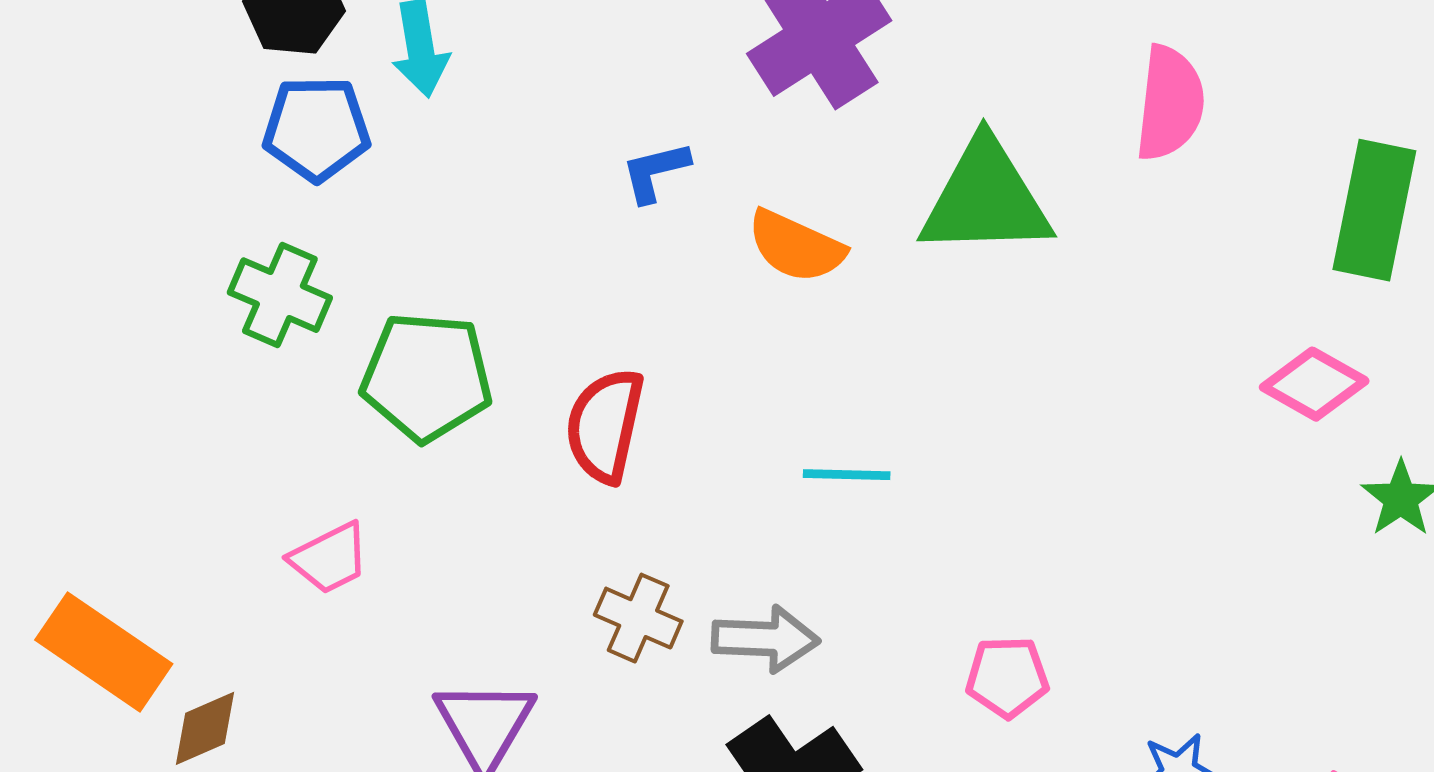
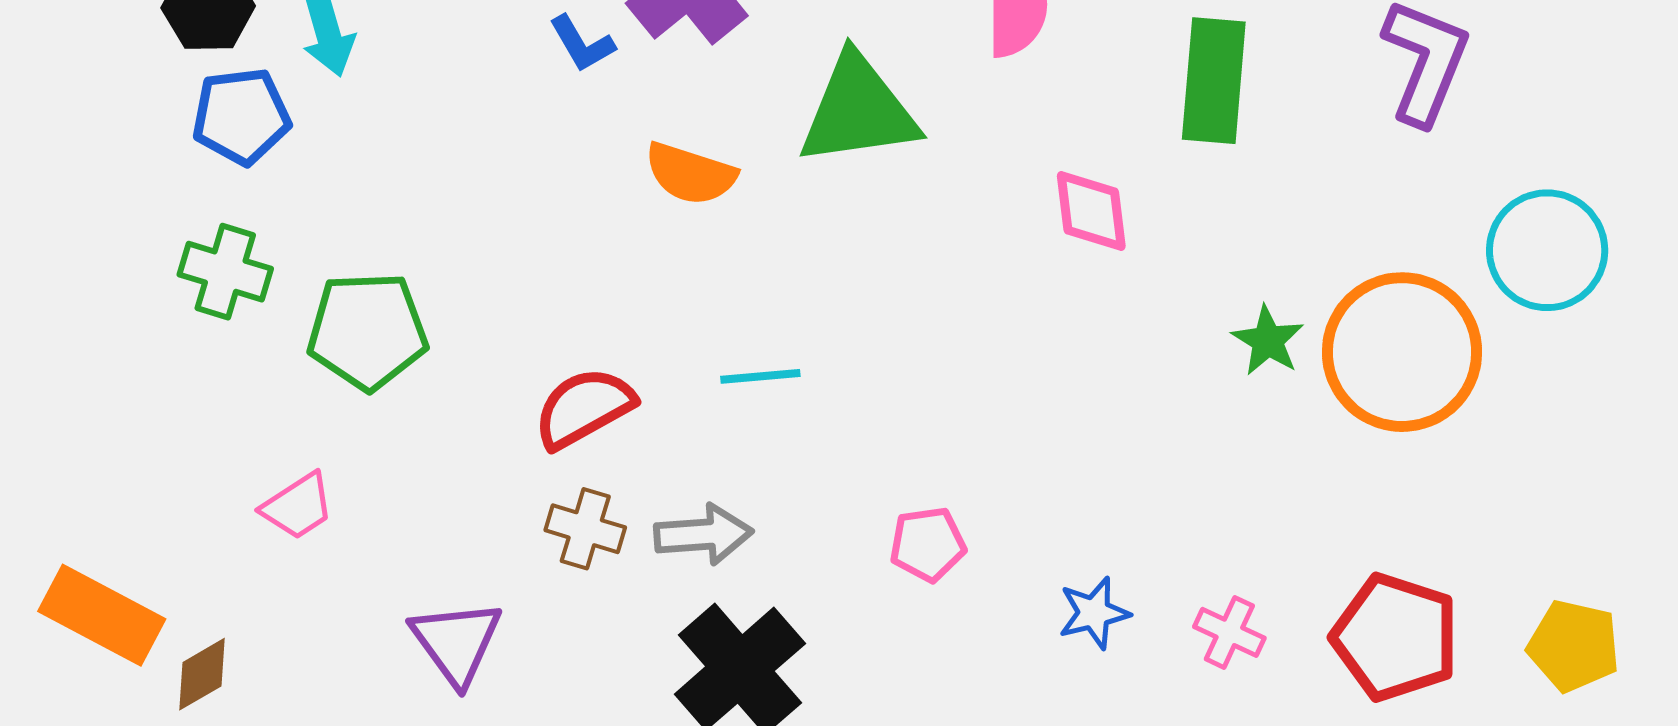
blue L-shape: (655, 172) -> (582, 44), moved, turned -100
pink diamond: (1314, 384) -> (1091, 211), moved, turned 60
red semicircle: (605, 425) -> (584, 408), moved, turned 55

